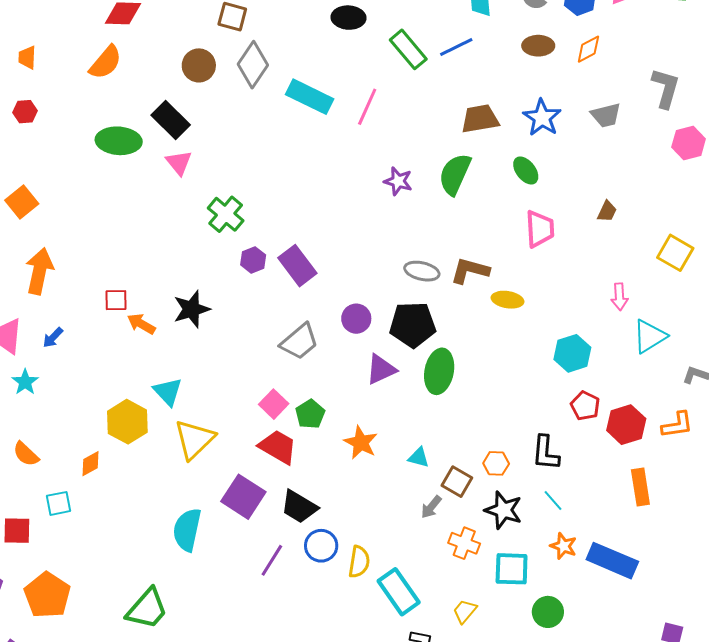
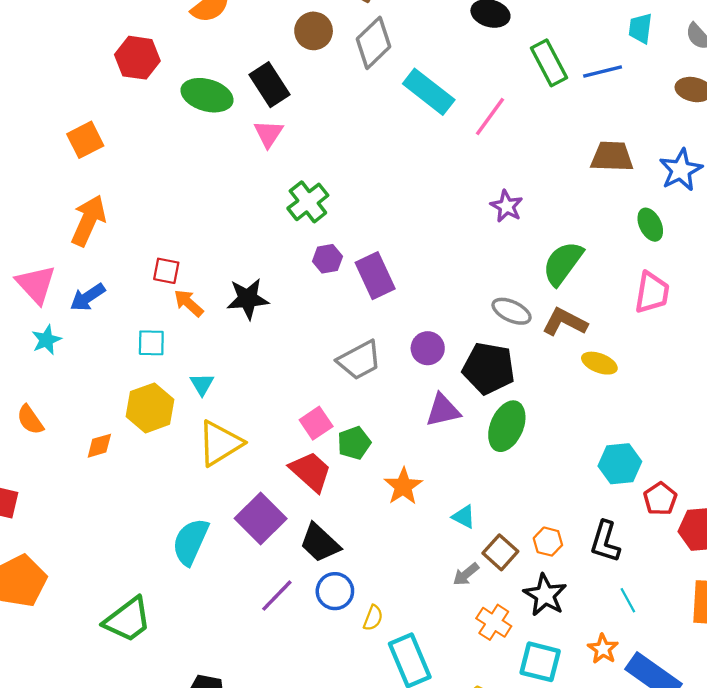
red hexagon: (25, 112) -> (137, 58), moved, size x1.6
green semicircle: (455, 174) -> (563, 263), moved
blue arrow: (53, 337) -> (88, 297), size x1.4
cyan hexagon: (572, 353) -> (620, 464), moved
cyan triangle: (168, 392) -> (202, 384), size x0.7
cyan line: (553, 501) -> (628, 600), moved
cyan square: (59, 503) -> (151, 343), moved
yellow semicircle: (359, 562) -> (373, 618), size x0.7

